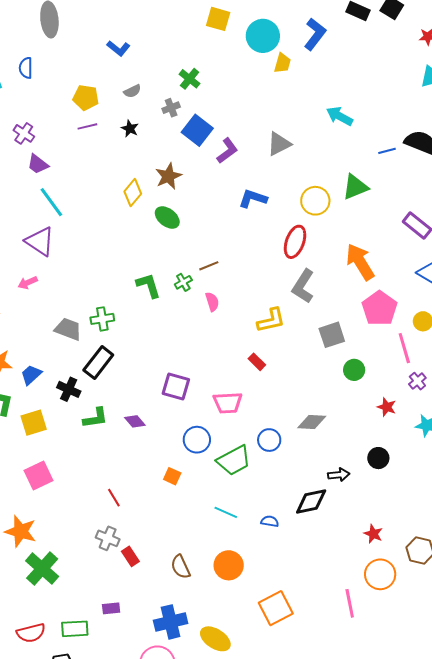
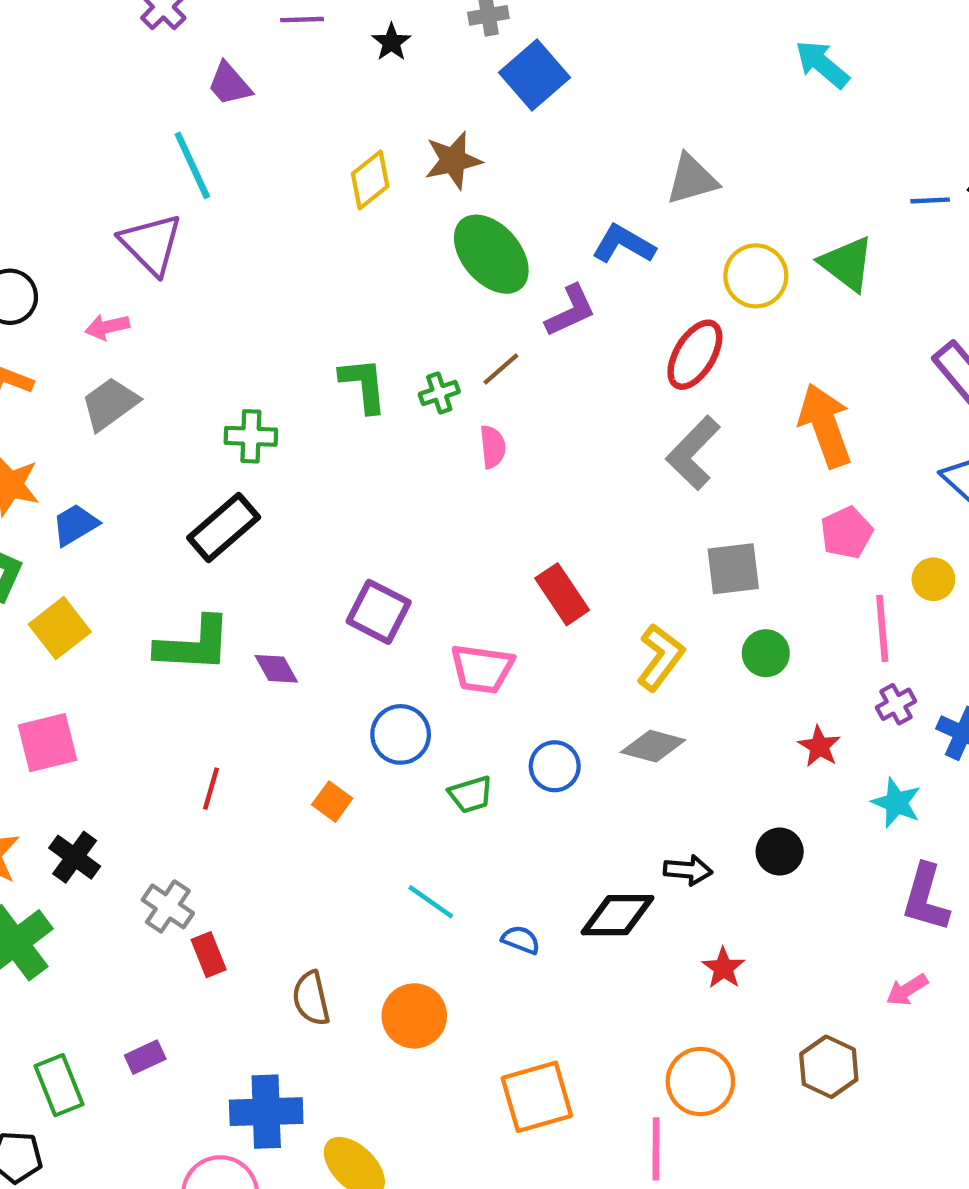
cyan arrow: (340, 116) -> (822, 64), moved
gray triangle: (279, 144) -> (692, 179), moved
purple L-shape: (227, 151) -> (571, 311), moved
purple trapezoid: (38, 164) -> (229, 84), moved
green triangle: (355, 187) -> (847, 264), turned 48
green ellipse: (167, 217) -> (491, 254), moved, size x1.5
brown line: (209, 266) -> (501, 369), turned -30
pink pentagon: (380, 308) -> (847, 533), size x0.7
yellow L-shape: (271, 320) -> (660, 657), moved, turned -52
gray trapezoid: (68, 329) -> (110, 404), moved, turned -68
red rectangle: (257, 362) -> (562, 594), size x1.5
black cross: (69, 389) -> (75, 857), moved
green L-shape: (95, 418) -> (194, 645), size x1.4
yellow square: (34, 423) -> (60, 628), turned -32
green trapezoid: (234, 460) -> (471, 794), size x0.6
red line: (114, 498) -> (211, 789), moved, turned 36
red star: (373, 534) -> (723, 968), moved
orange circle: (380, 574) -> (700, 1081), moved
purple rectangle: (111, 608) -> (145, 1057), turned -30
orange square: (276, 608) -> (537, 1097), moved
green rectangle: (75, 629) -> (59, 1085), turned 60

